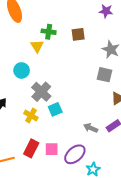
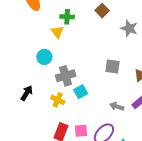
brown square: (78, 34) -> (102, 11), moved, turned -32
gray square: (104, 75) -> (112, 66), moved
gray cross: (41, 92) -> (66, 76), turned 36

